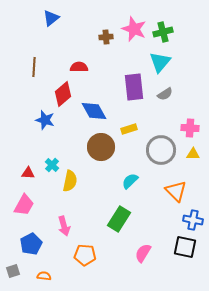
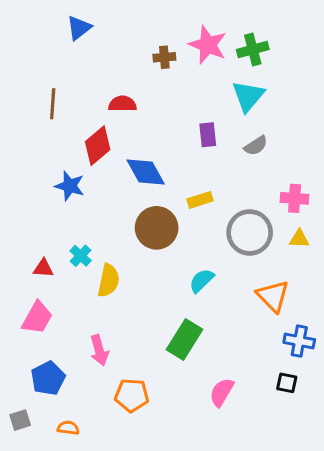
purple rectangle: (134, 87) -> (208, 135), size x0.6
black square: (185, 247) -> (287, 383), size x0.6

